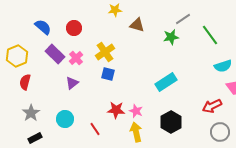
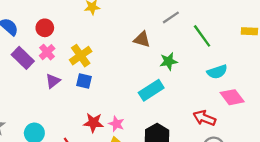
brown triangle: (137, 25) -> (142, 39), moved
green star: (171, 37) -> (169, 61), moved
pink cross: (76, 58) -> (47, 52), moved
purple triangle: (72, 83) -> (53, 81), moved
red arrow: (212, 106) -> (204, 118), turned 48

